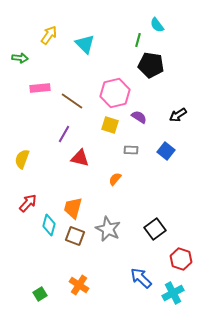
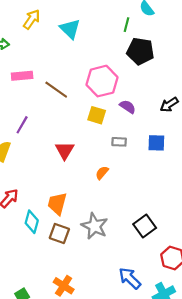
purple line: (64, 134) -> (22, 125), moved
blue square: (166, 151) -> (156, 143), turned -36
red triangle: (80, 158) -> (65, 150), turned 48

